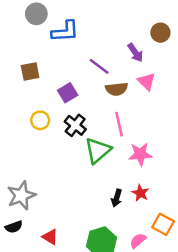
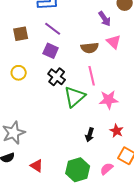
purple line: (99, 66) -> (53, 29), moved
purple square: (68, 93) -> (51, 51), turned -35
yellow circle: (40, 120) -> (19, 73), moved
red star: (140, 193) -> (117, 131), moved

